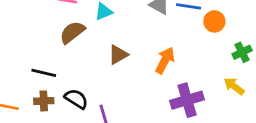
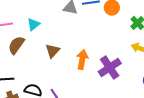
orange arrow: (165, 60) -> (82, 60), moved

